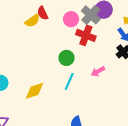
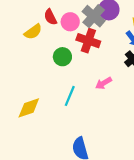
red semicircle: (43, 13) -> (50, 17), moved
yellow semicircle: (32, 21) -> (33, 32), moved
green circle: (67, 58) -> (62, 57), moved

